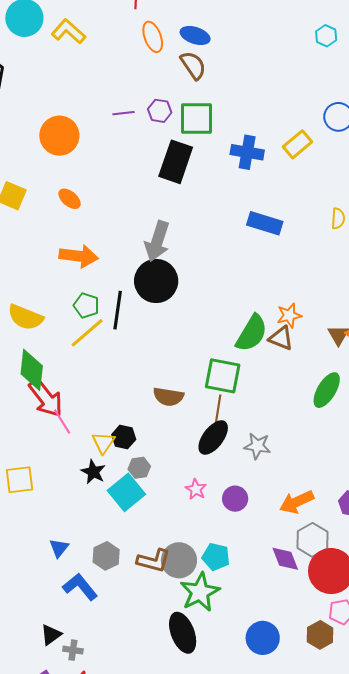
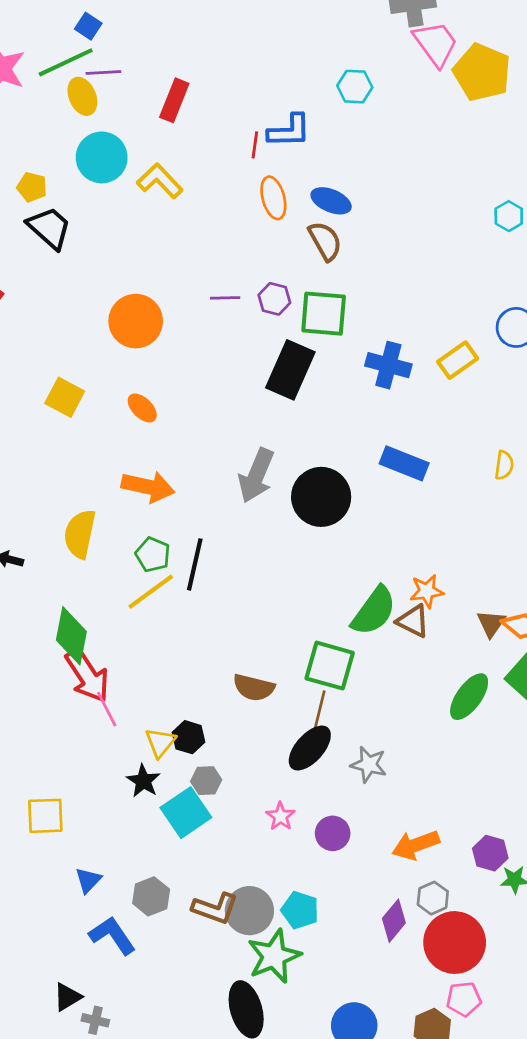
black circle: (156, 281) -> (321, 497), moved
yellow semicircle: (25, 317) -> (80, 534), moved, turned 75
yellow square: (20, 480) -> (45, 816), moved
gray hexagon: (312, 540) -> (433, 898), size x0.7
purple diamond: (285, 559) -> (394, 921), turned 56

